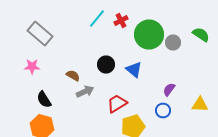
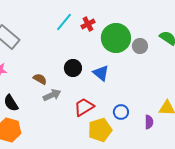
purple semicircle: (169, 90) -> (149, 122), moved, turned 144
blue circle: (163, 110) -> (121, 112), moved

